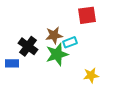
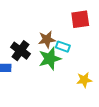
cyan rectangle: (70, 42) -> (63, 47), turned 40

